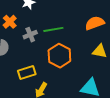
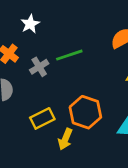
orange hexagon: (59, 56) -> (85, 112), moved

